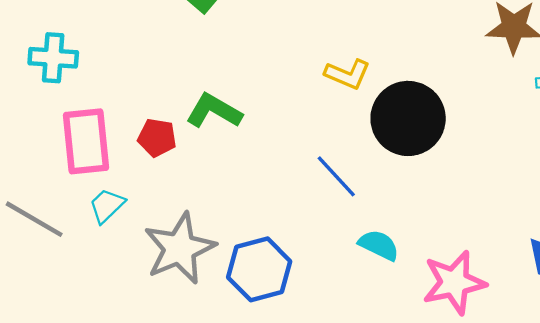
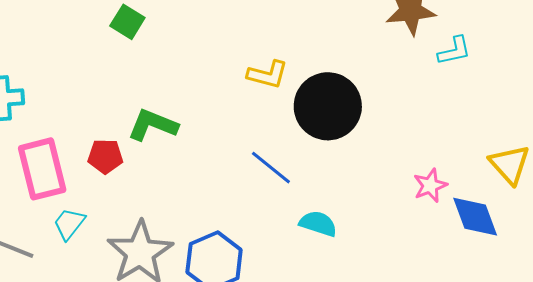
pink star: (454, 283) -> (430, 185), moved, size x0.6

